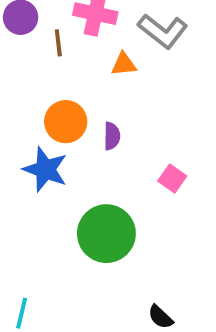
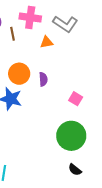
green circle: (106, 234) -> (71, 136), moved

